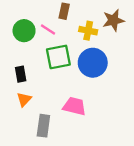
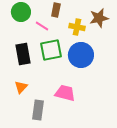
green circle: (24, 31) -> (21, 12), moved
black rectangle: (21, 74) -> (23, 54), moved, size x1.5

